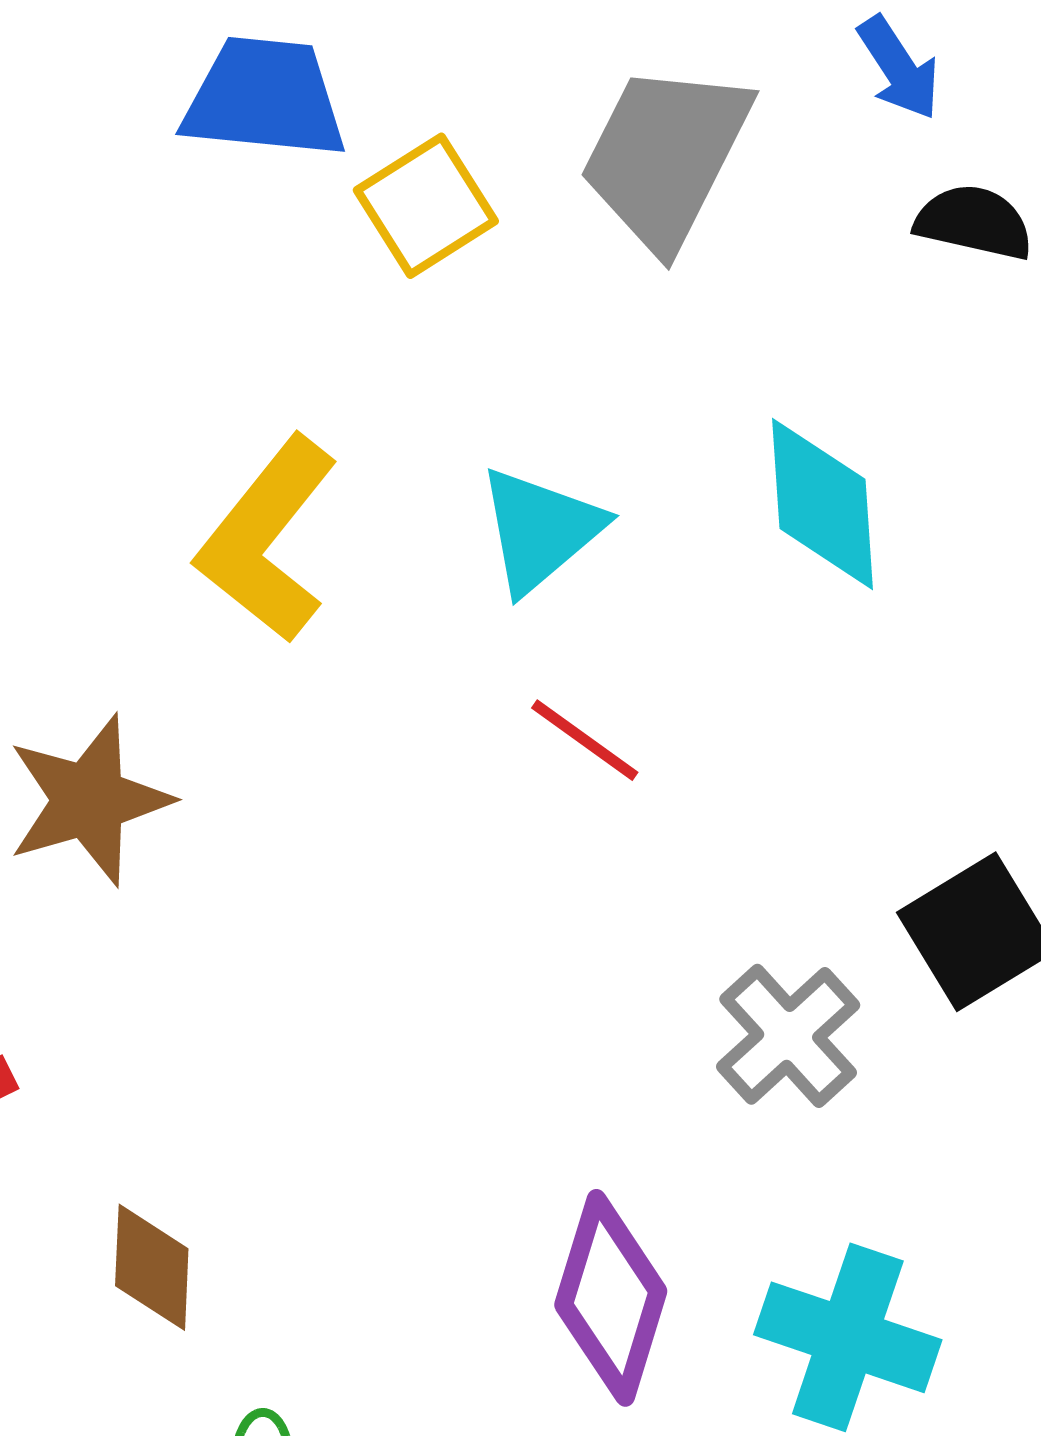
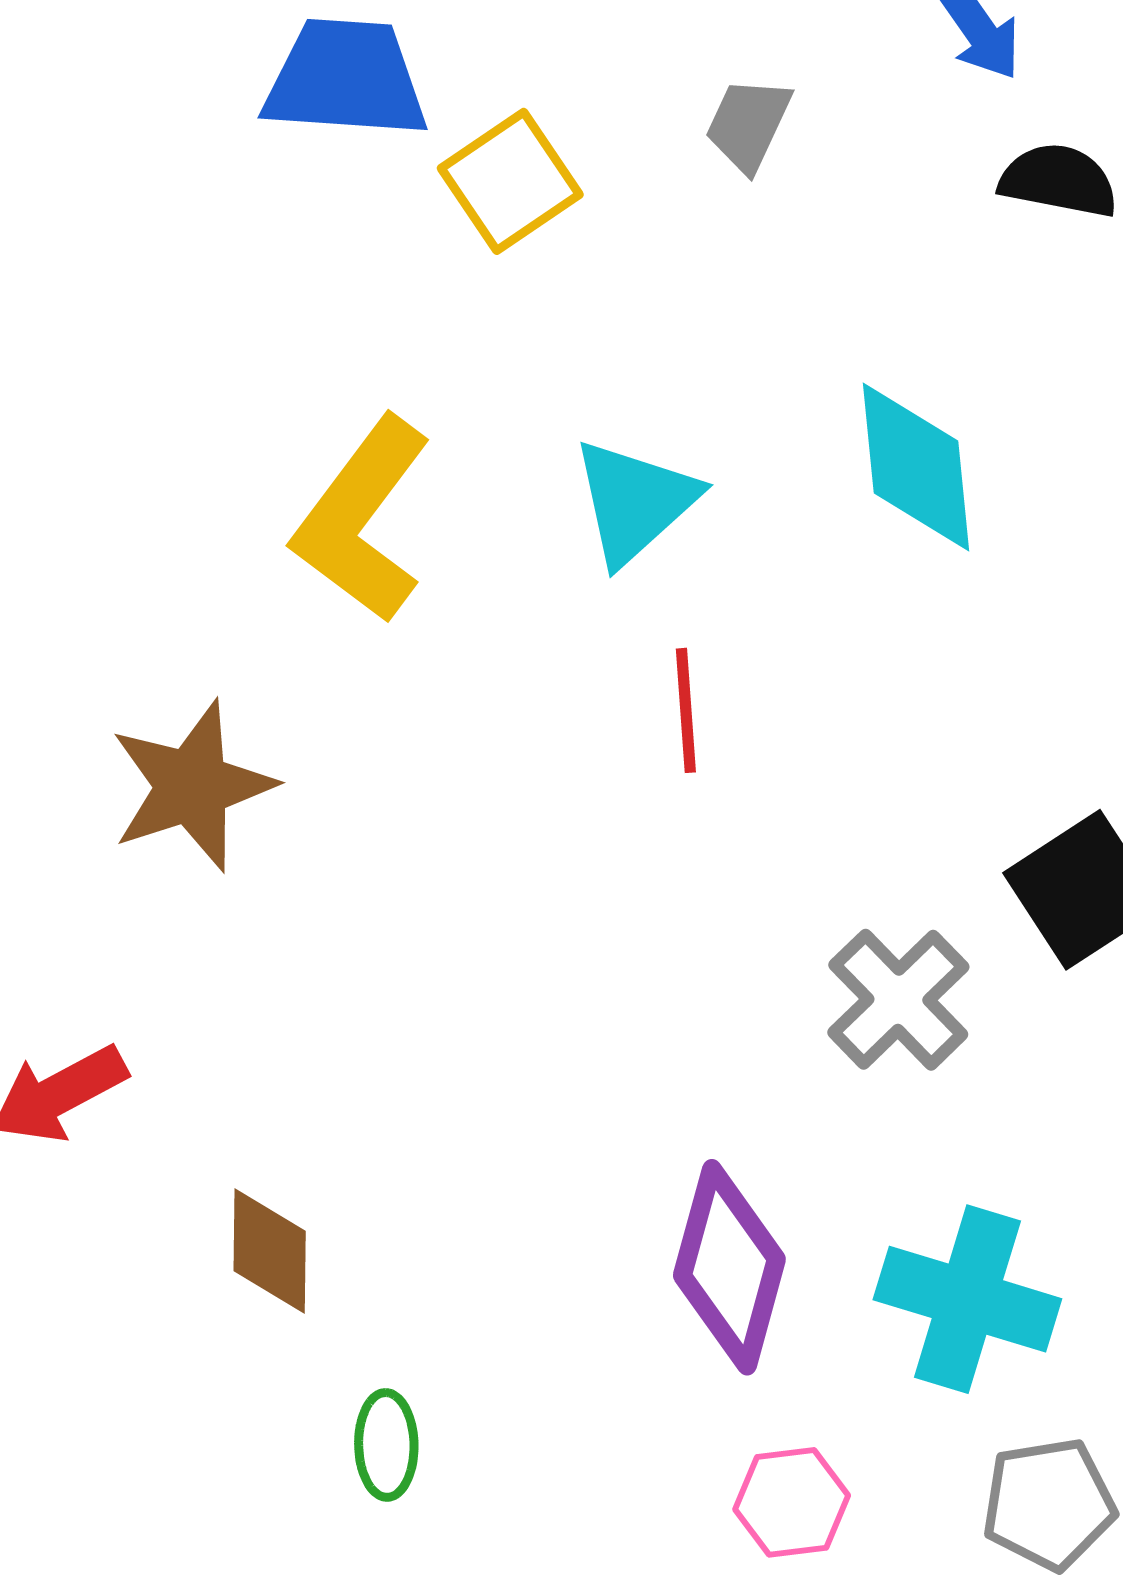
gray trapezoid: (666, 156) -> (748, 124), size x0.5
red line: (585, 740) -> (686, 710), turned 52

